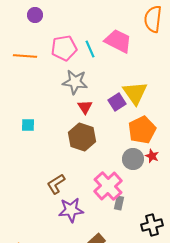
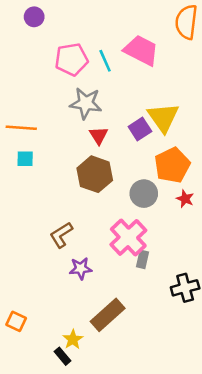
orange line: (25, 56) -> (21, 128), moved
gray circle: (133, 159) -> (144, 194), moved
purple star: (71, 210) -> (81, 268), size x0.7

